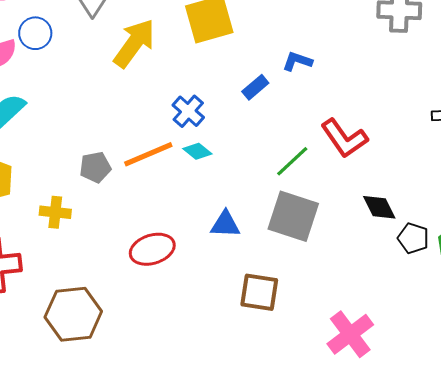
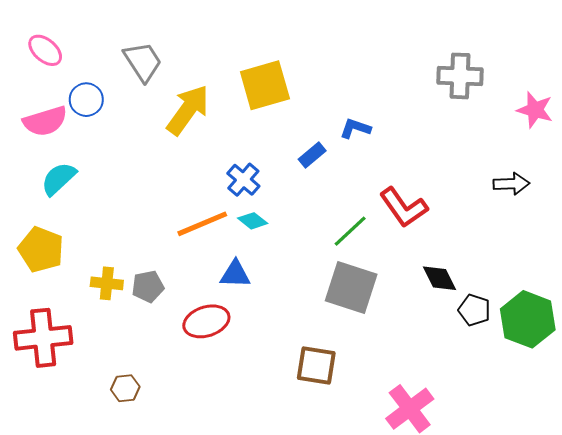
gray pentagon: (95, 167) -> (148, 286), moved
blue triangle: (225, 224) -> (235, 274), moved
brown hexagon: (73, 314) -> (125, 388), size x0.5

